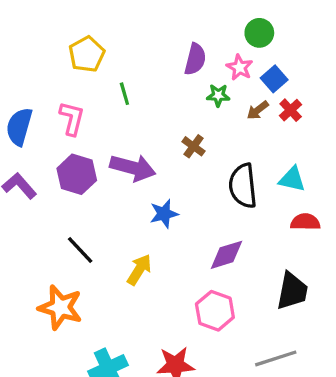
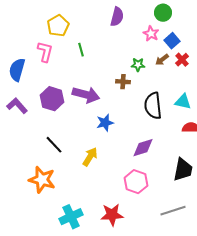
purple semicircle: (195, 59) -> (117, 17), moved
green star: (218, 95) -> (138, 65), moved
pink L-shape: (72, 118) -> (45, 52), moved
brown cross: (194, 146) -> (123, 82), turned -32

